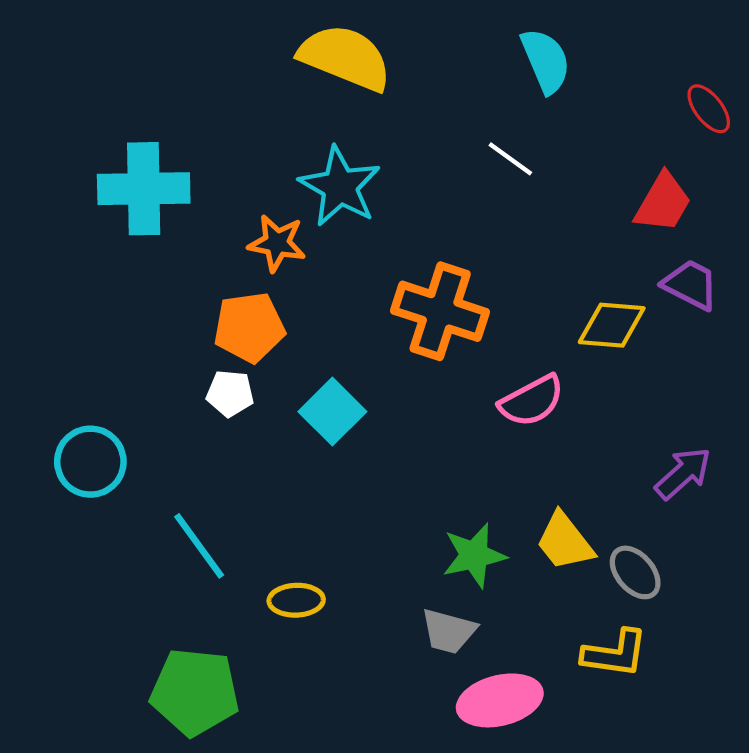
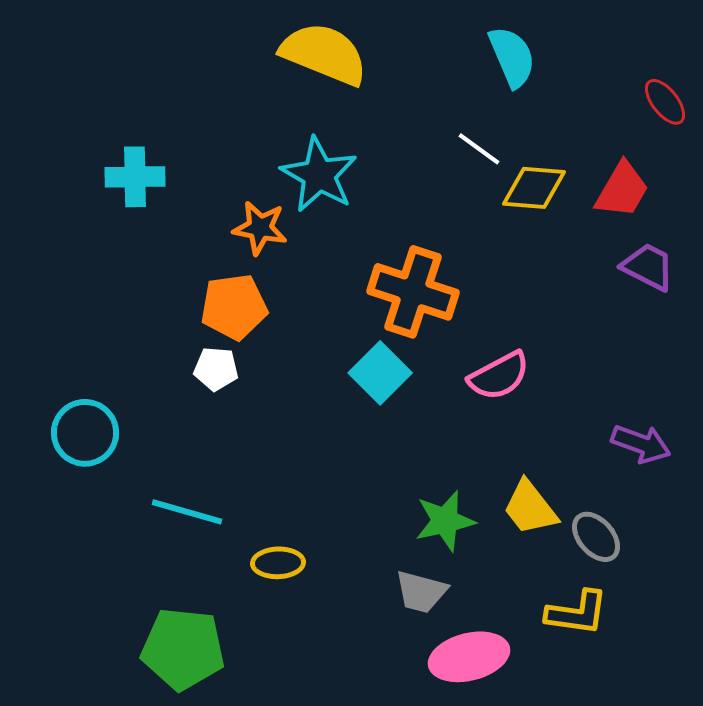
cyan cross: (144, 189) -> (135, 177), size x0.7
yellow diamond: (612, 325) -> (534, 188), moved
cyan square: (332, 412) -> (380, 373), moved
purple arrow: (683, 473) -> (641, 444), turned 62
cyan line: (199, 546) -> (187, 512), turned -38

